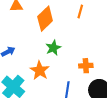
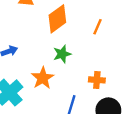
orange line: (80, 11) -> (97, 27), moved

